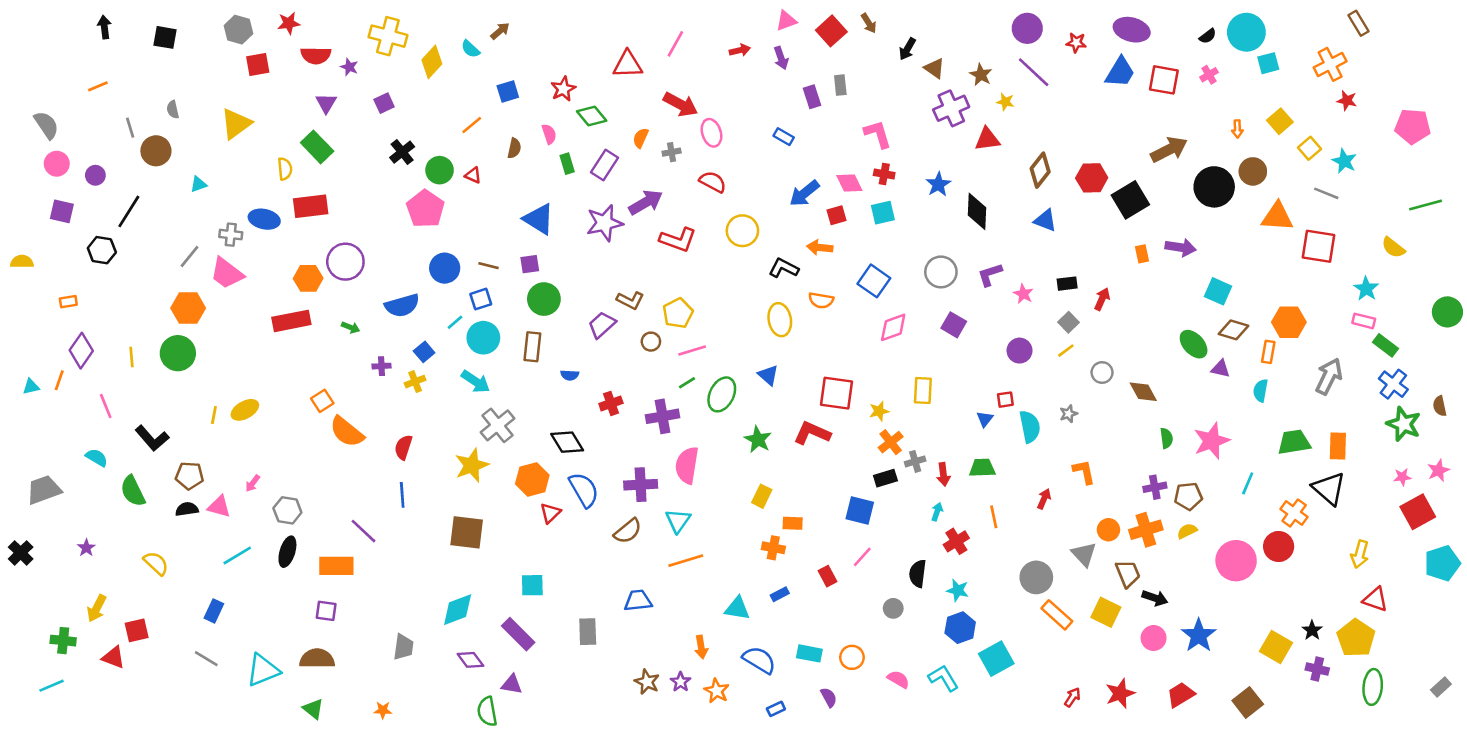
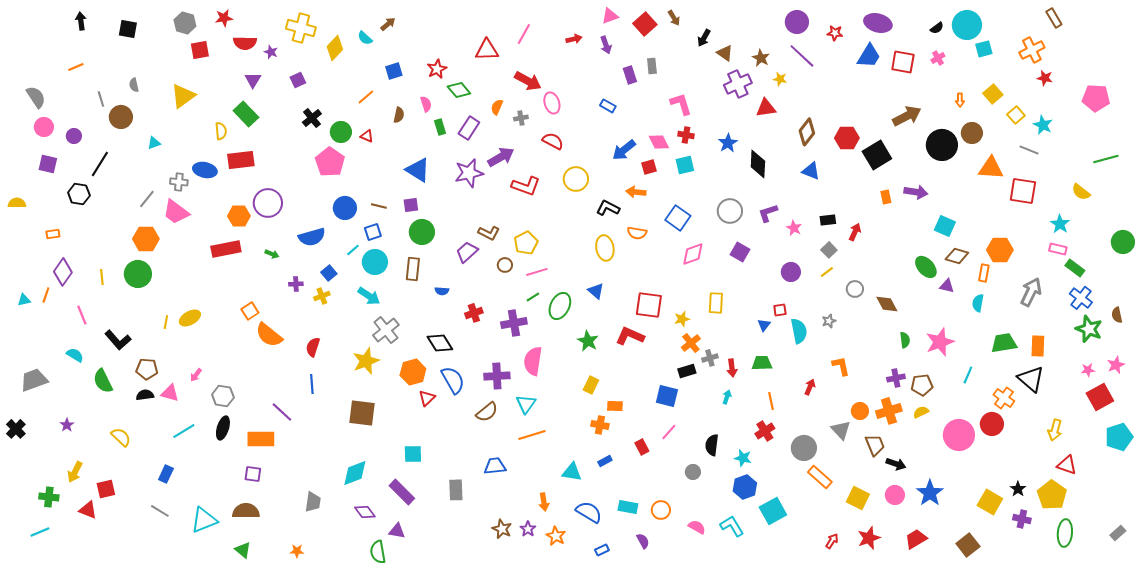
red cross: (956, 541) -> (765, 431), moved
yellow square: (1106, 612) -> (858, 498), moved

